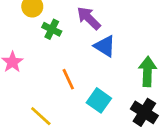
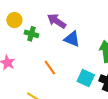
cyan square: (99, 100) -> (86, 78), moved

